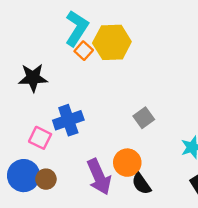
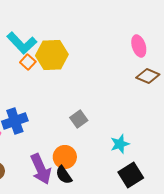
cyan L-shape: (77, 28) -> (22, 43), turned 104
black semicircle: (141, 184) -> (64, 175), moved

